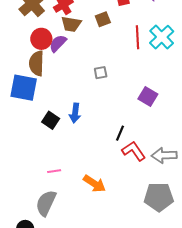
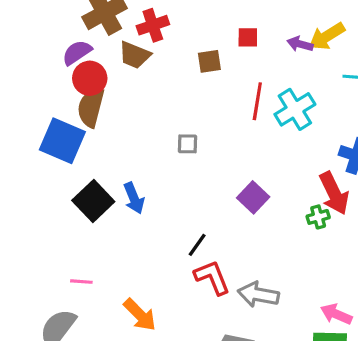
brown trapezoid: (71, 24) -> (135, 55), moved
red circle: (41, 39) -> (90, 78), moved
purple semicircle: (58, 43) -> (77, 52), moved
blue arrow: (75, 113) -> (134, 198), turned -42
black square: (51, 120) -> (93, 201), size x1.4

